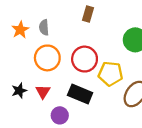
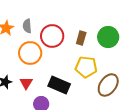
brown rectangle: (88, 14) -> (81, 38), moved
red circle: (85, 59) -> (52, 36), moved

